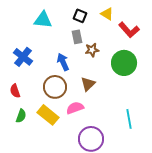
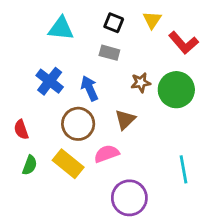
yellow triangle: (107, 14) -> (152, 20), turned 32
gray rectangle: (77, 37) -> (109, 53), turned -64
brown star: (92, 50) -> (141, 83), moved
blue cross: (23, 57) -> (50, 81), moved

